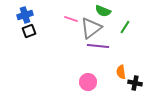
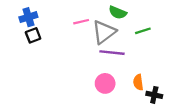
pink line: (71, 19) -> (81, 22), turned -32
green line: (125, 27) -> (143, 31), turned 40
pink circle: (88, 82) -> (105, 83), moved

